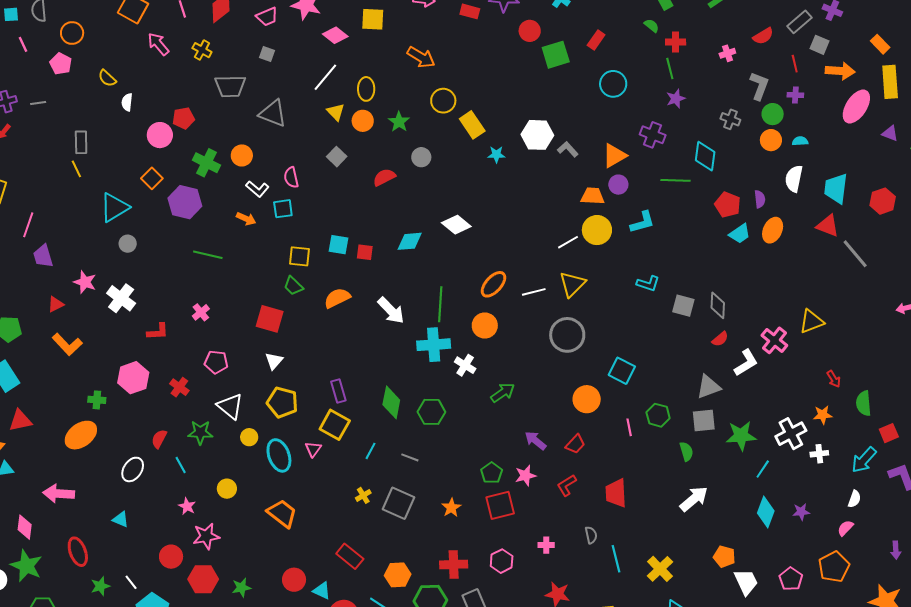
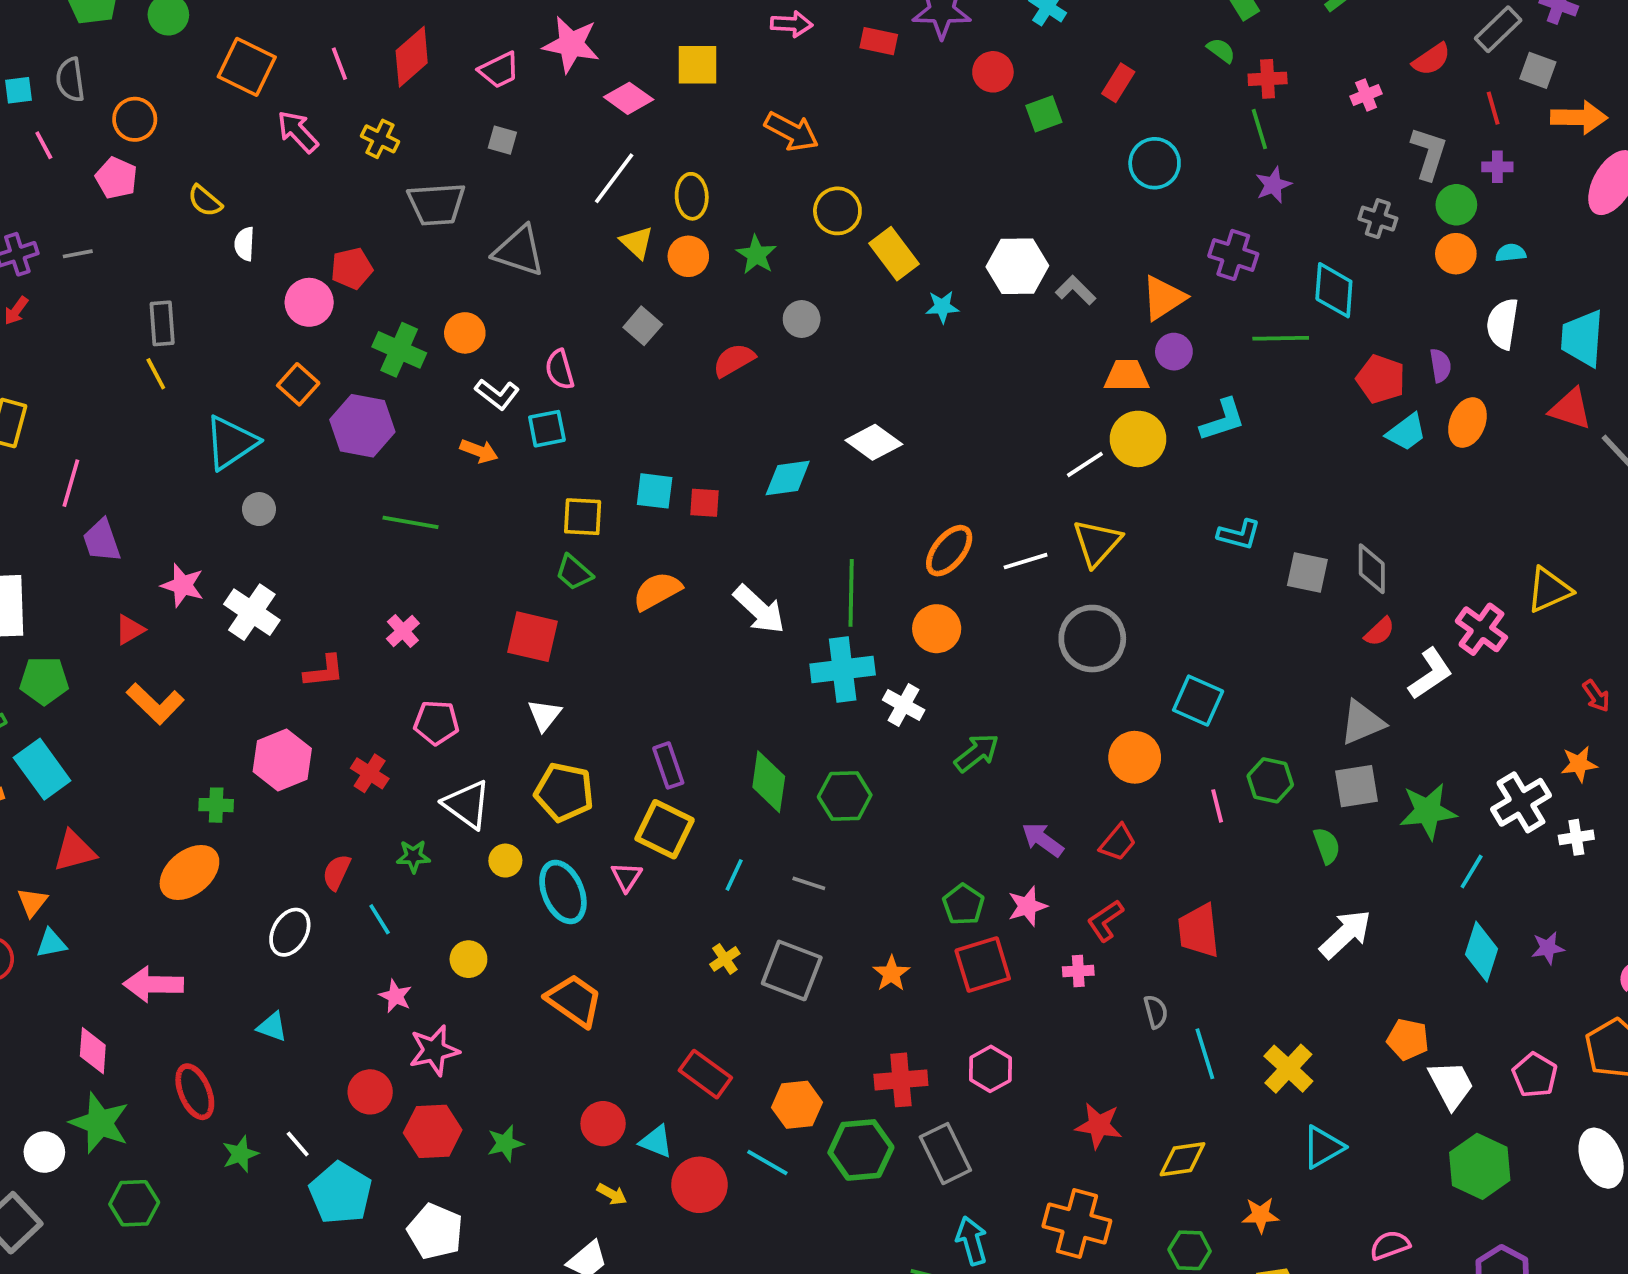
green square: (556, 55) -> (1044, 114), size x0.7
green star: (200, 432) -> (413, 856), size x0.7
pink cross: (546, 545) -> (1078, 971), moved

